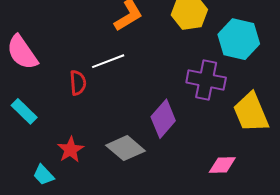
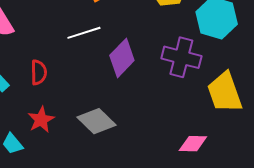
red semicircle: (78, 83) -> (39, 72), moved
purple diamond: (163, 119) -> (122, 58), moved

